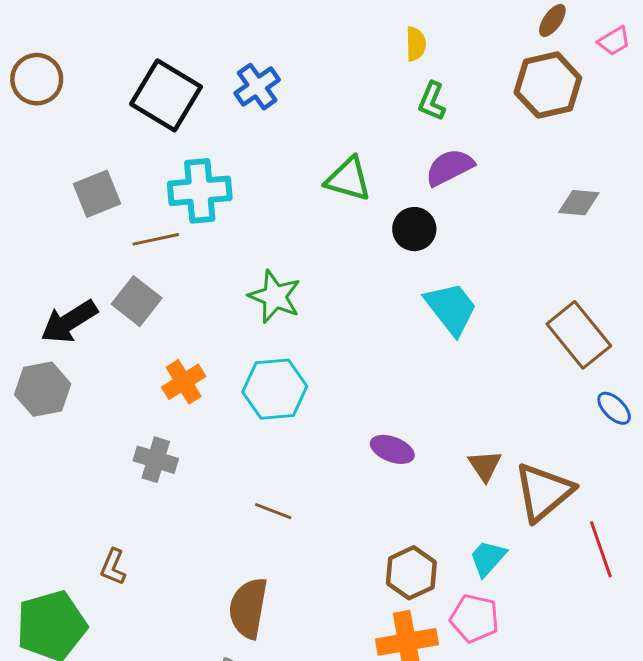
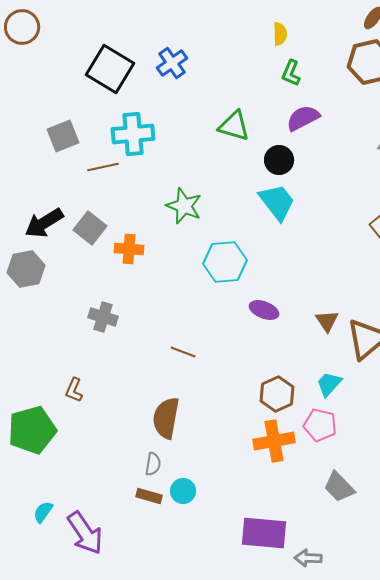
brown circle: (37, 79) -> (22, 27), moved
gray square: (137, 301) -> (90, 228), moved
cyan trapezoid: (451, 308) -> (277, 202), moved
orange cross: (184, 382) -> (129, 249), moved, turned 36
cyan hexagon: (275, 389) -> (225, 262), moved

